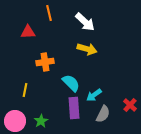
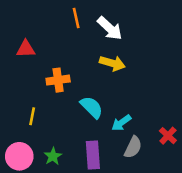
orange line: (49, 13) -> (76, 18), moved
red triangle: (28, 32) -> (26, 49), moved
purple rectangle: (74, 108) -> (93, 155), moved

